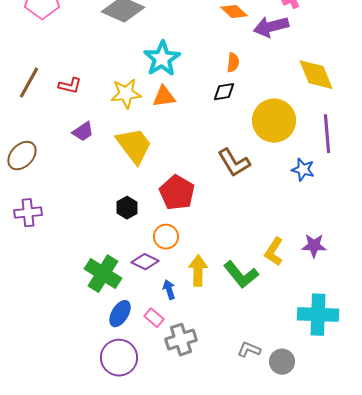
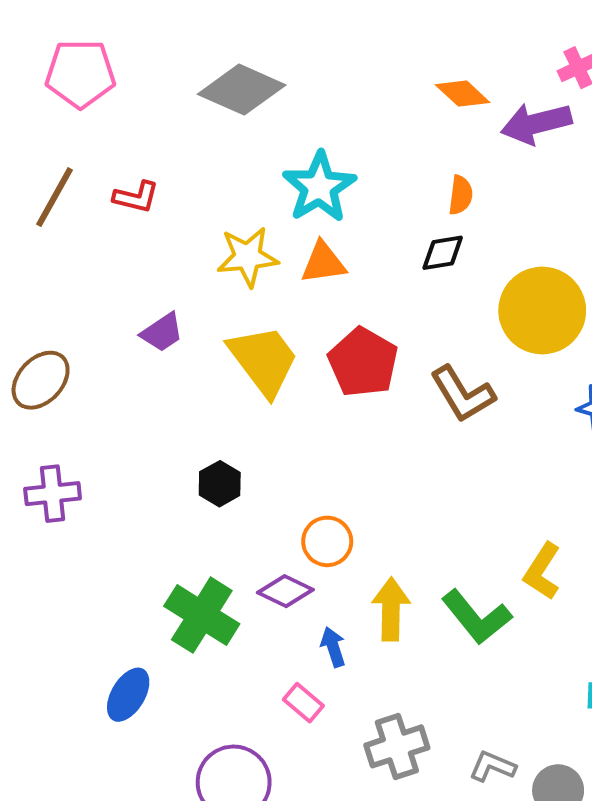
brown line: (29, 83) -> (55, 197), moved
red L-shape: (70, 86) -> (136, 197), moved
red pentagon: (177, 193) -> (363, 362), moved
black hexagon: (127, 208) -> (220, 484), moved
blue ellipse: (120, 314) -> (128, 695), moved
gray cross: (181, 340) -> (397, 746), moved

